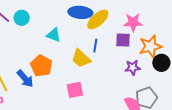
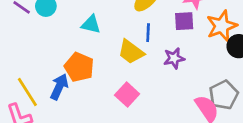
purple star: (133, 67) -> (174, 58), moved
blue arrow: (25, 79) -> (59, 87), turned -108
pink square: (75, 90) -> (127, 95), turned -30

